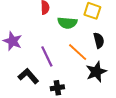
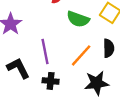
orange line: (78, 52) -> (81, 55), turned 75
black cross: (57, 88) -> (51, 81), moved

